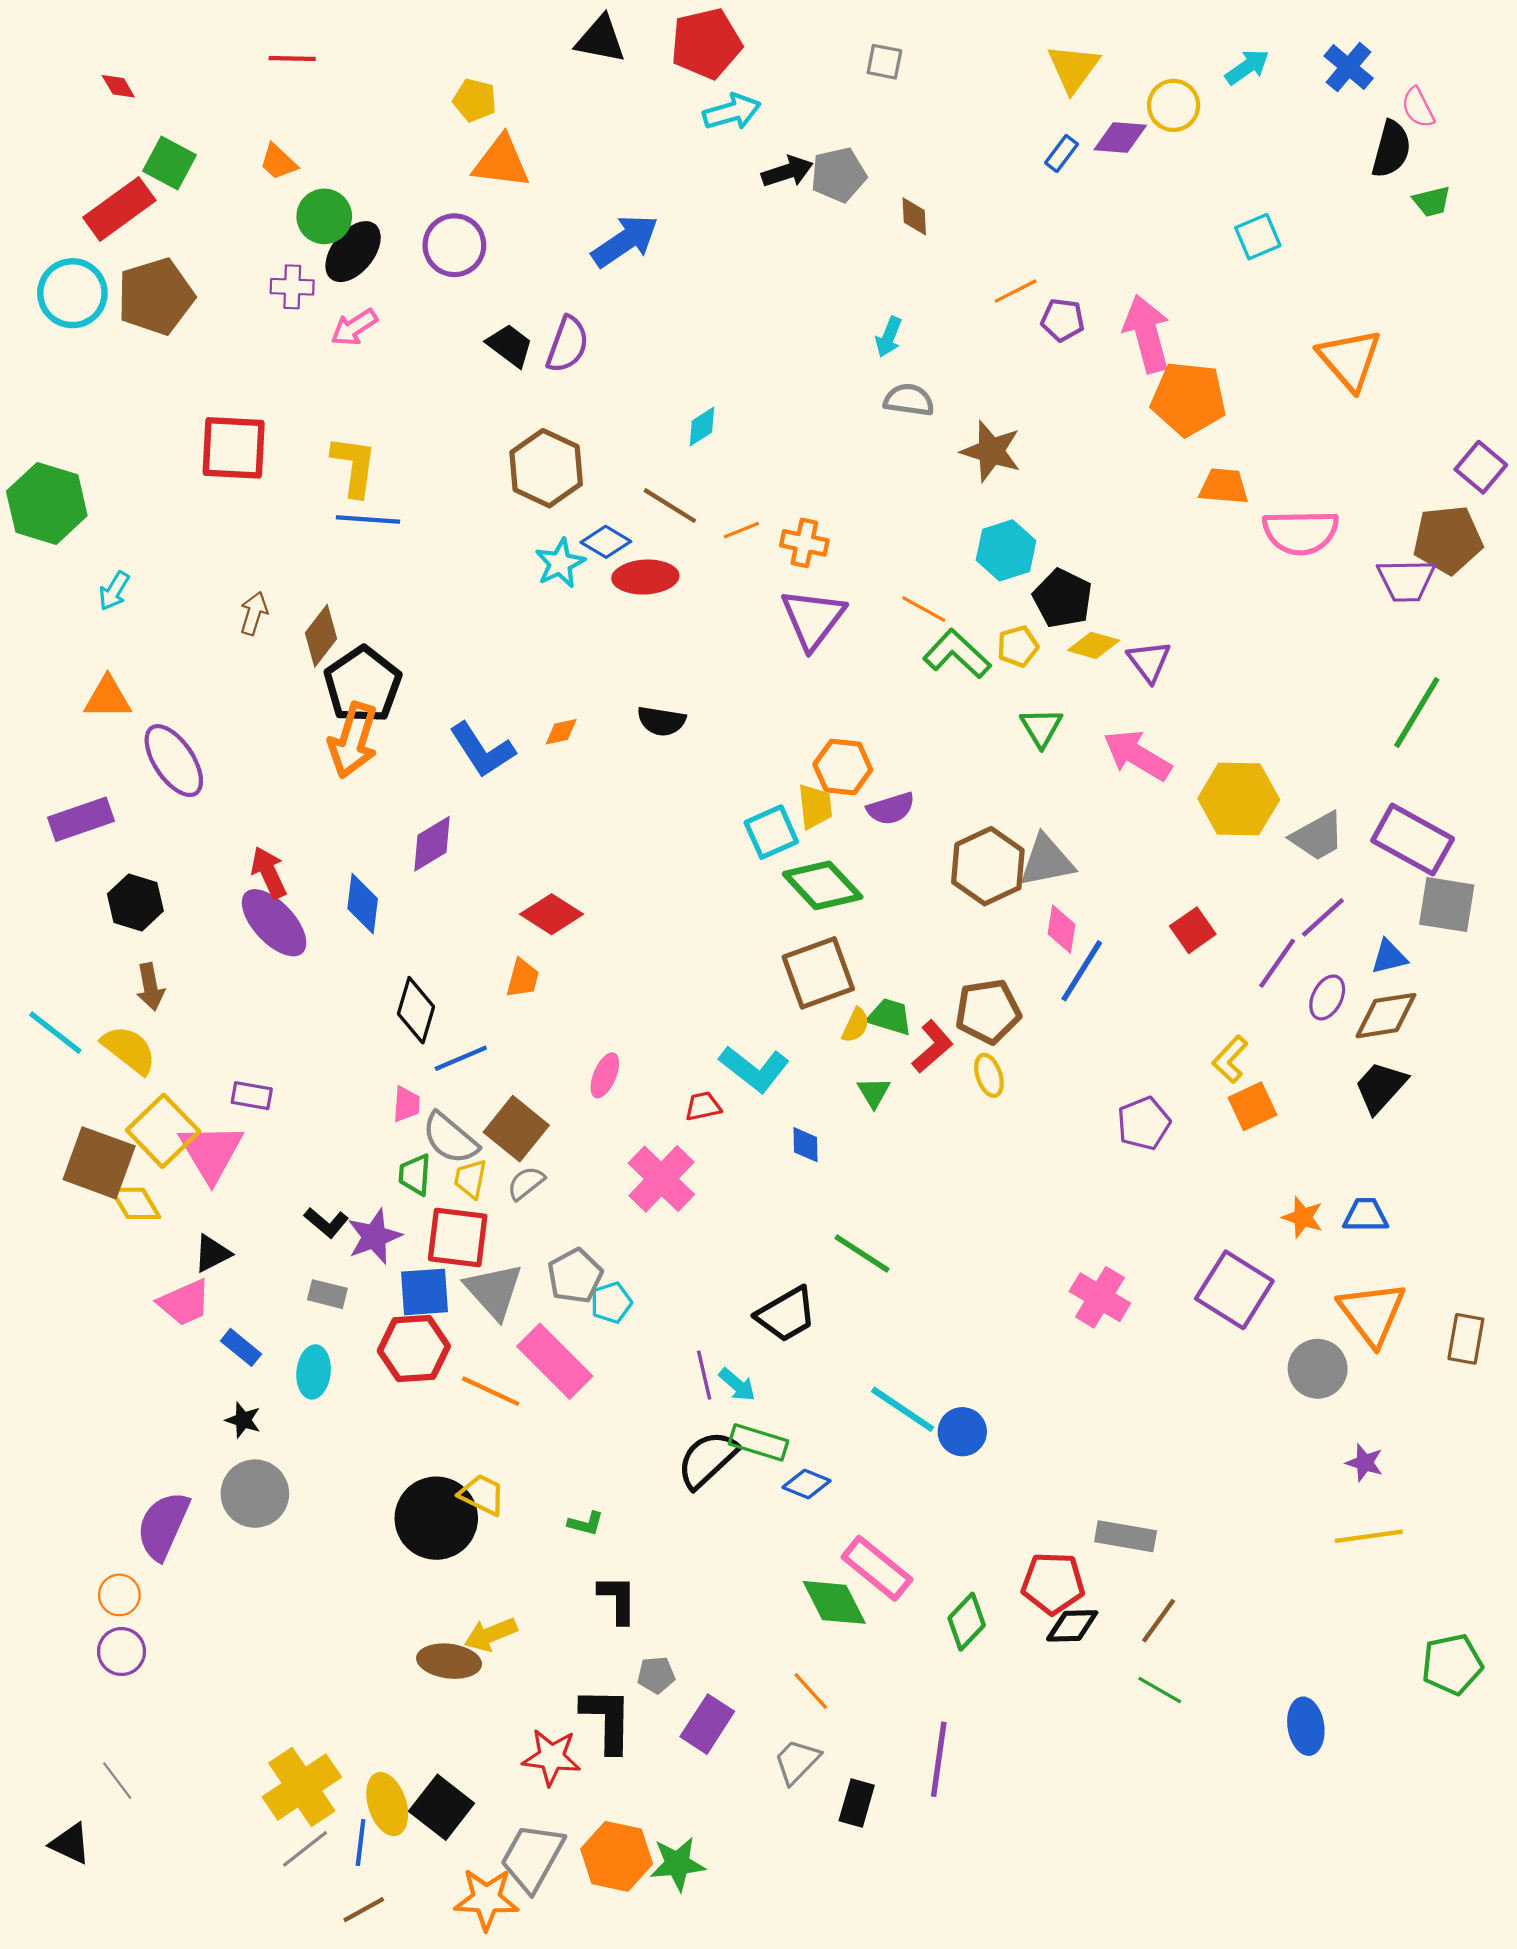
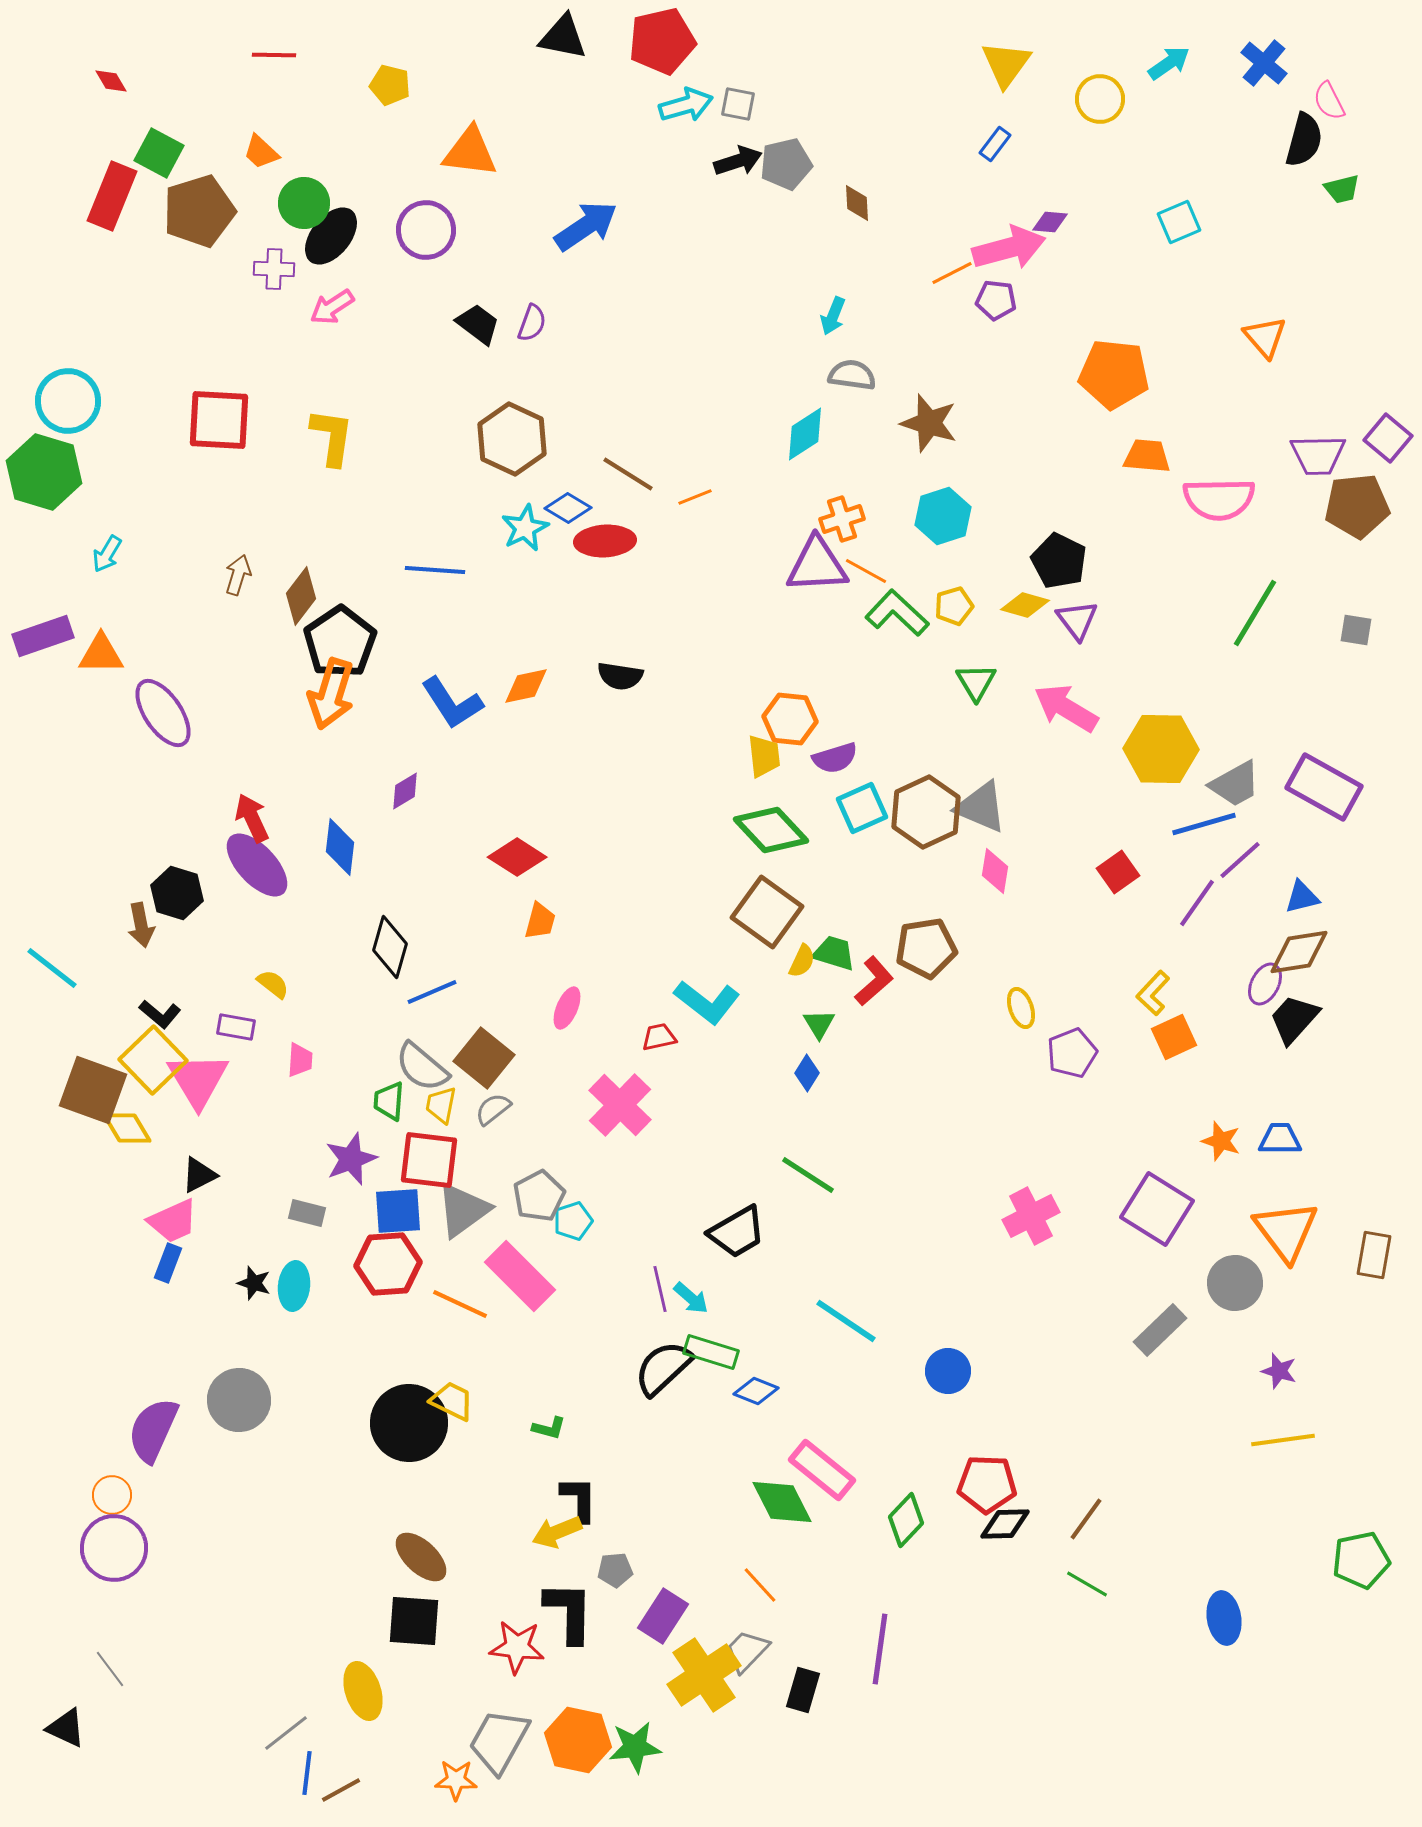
gray square: (884, 62) -> (738, 104), moved
yellow pentagon: (475, 100) -> (390, 85), moved
purple diamond: (1120, 137) -> (1050, 222), moved, size x0.7
red rectangle: (119, 209) -> (112, 196), turned -32
cyan circle: (72, 293) -> (68, 401), moved
brown pentagon: (156, 296) -> (199, 211), moved
pink arrow: (1147, 334) -> (1009, 248), moved, turned 90
purple semicircle: (568, 344) -> (532, 323), size x0.7
orange triangle: (1350, 359) -> (1265, 337), size x0.7
cyan diamond: (702, 427) -> (805, 434), moved, size x1.4
blue line: (368, 519) -> (435, 570), moved
orange cross: (804, 543) -> (842, 519), moved, turned -30
purple trapezoid: (1406, 580) -> (1318, 455), moved
black pentagon: (1063, 598) -> (1059, 561), moved
purple triangle: (813, 619) -> (817, 565), moved, turned 50
green line: (1417, 713) -> (1255, 613), moved
orange diamond: (561, 732) -> (526, 686), size x1.4
purple rectangle: (81, 819) -> (43, 636), moved
cyan square: (771, 832) -> (862, 808), moved
purple diamond: (432, 844) -> (405, 791), size x0.7
gray triangle: (1047, 861) -> (981, 807), turned 34
black hexagon: (135, 902) -> (177, 893), moved
gray square: (1447, 905) -> (1356, 630), moved, size x0.6
blue line: (1082, 971) -> (1204, 824), moved, turned 42
brown square: (818, 973) -> (767, 912), turned -34
orange trapezoid: (523, 978) -> (540, 921), moved
purple ellipse: (1327, 997) -> (1265, 984), moved
yellow semicircle: (129, 1050) -> (273, 984), moved, size x0.6
yellow ellipse: (989, 1075) -> (1021, 1008), moved
pink trapezoid: (406, 1104) -> (300, 1060), moved
blue diamond: (805, 1145) -> (807, 1073), moved, turned 33
black L-shape: (326, 1223) -> (160, 1014), moved
gray triangle: (494, 1291) -> (463, 1210), turned 36
pink cross: (1100, 1297) -> (1031, 1216), turned 32
blue rectangle: (241, 1347) -> (168, 1263), moved, turned 72
black star: (243, 1420) -> (254, 1283), moved
blue circle: (962, 1432) -> (948, 1371), moved
gray rectangle: (1126, 1536) -> (1160, 1330), moved, turned -54
yellow arrow: (491, 1634) -> (557, 1532), moved
purple circle: (122, 1652) -> (114, 1548), size x1.5
brown ellipse: (449, 1661) -> (421, 1557), turned 36
yellow cross: (302, 1787) -> (704, 1675), moved
black square: (442, 1807) -> (414, 1621), moved, turned -34
blue line: (361, 1843) -> (307, 1773), moved
orange star: (486, 1899) -> (456, 1780), size x0.7

